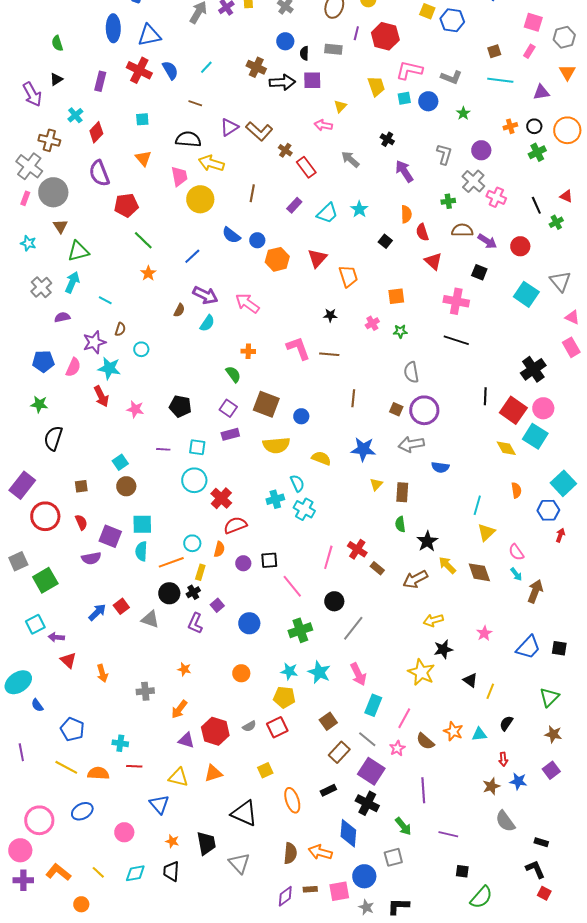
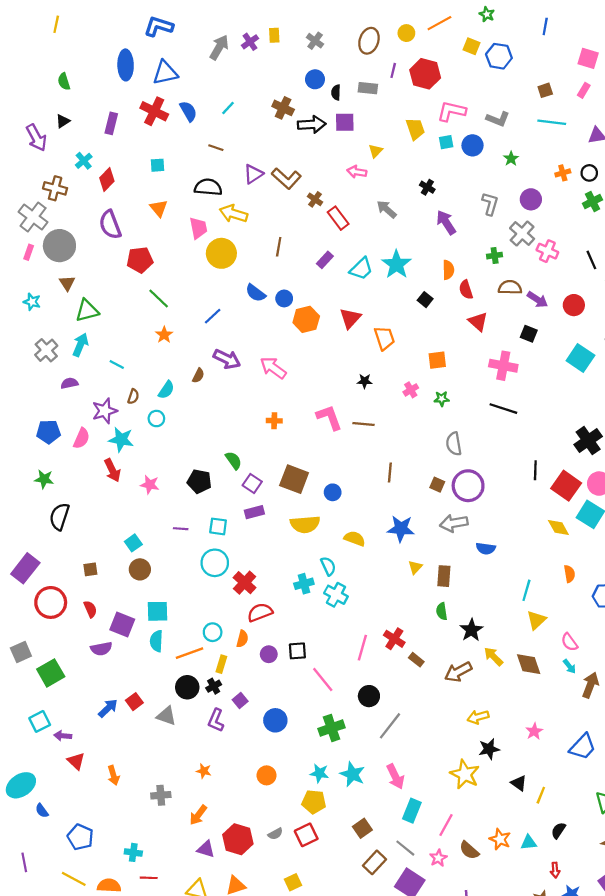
cyan star: (359, 209) -> (397, 264), size x1.5
cyan semicircle: (207, 323) -> (166, 390), moved
green semicircle: (233, 374) -> (233, 460), moved

